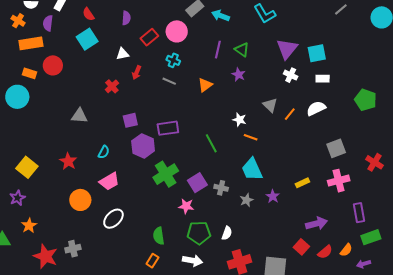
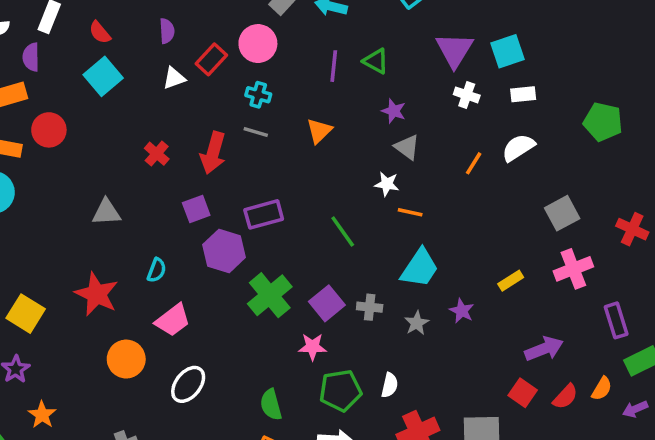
white triangle: (123, 54) -> (174, 78), moved
red arrow: (137, 73) -> (213, 153), moved, size x1.6
purple star: (239, 75) -> (394, 111), moved
gray triangle: (270, 105) -> (407, 147), moved
red star: (68, 161) -> (97, 294), size x1.4
cyan trapezoid: (252, 169) -> (420, 268), turned -115

